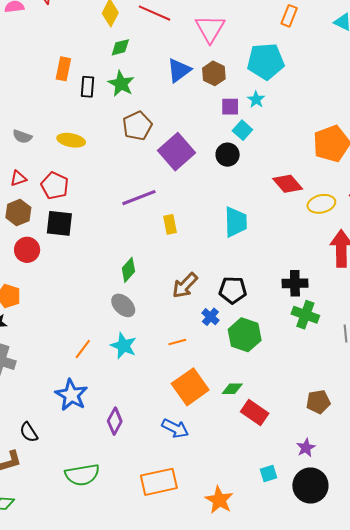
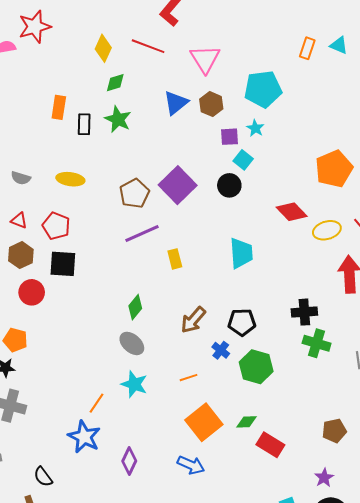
orange rectangle: (289, 16) -> (307, 48), moved
brown pentagon: (137, 126) -> (134, 193), moved
red triangle: (18, 178) -> (19, 220), turned 42
orange line: (83, 349) -> (97, 403), moved

